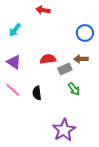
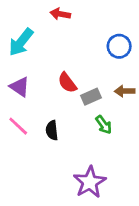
cyan arrow: (15, 30) -> (21, 42), size x1.5
red semicircle: (48, 59) -> (67, 83), turned -119
brown arrow: (81, 59) -> (125, 91), moved

